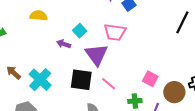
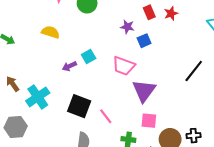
purple arrow: (64, 44) -> (69, 66), turned -56
purple triangle: (96, 55) -> (144, 91), moved
pink square: (150, 79) -> (149, 121), turned -35

